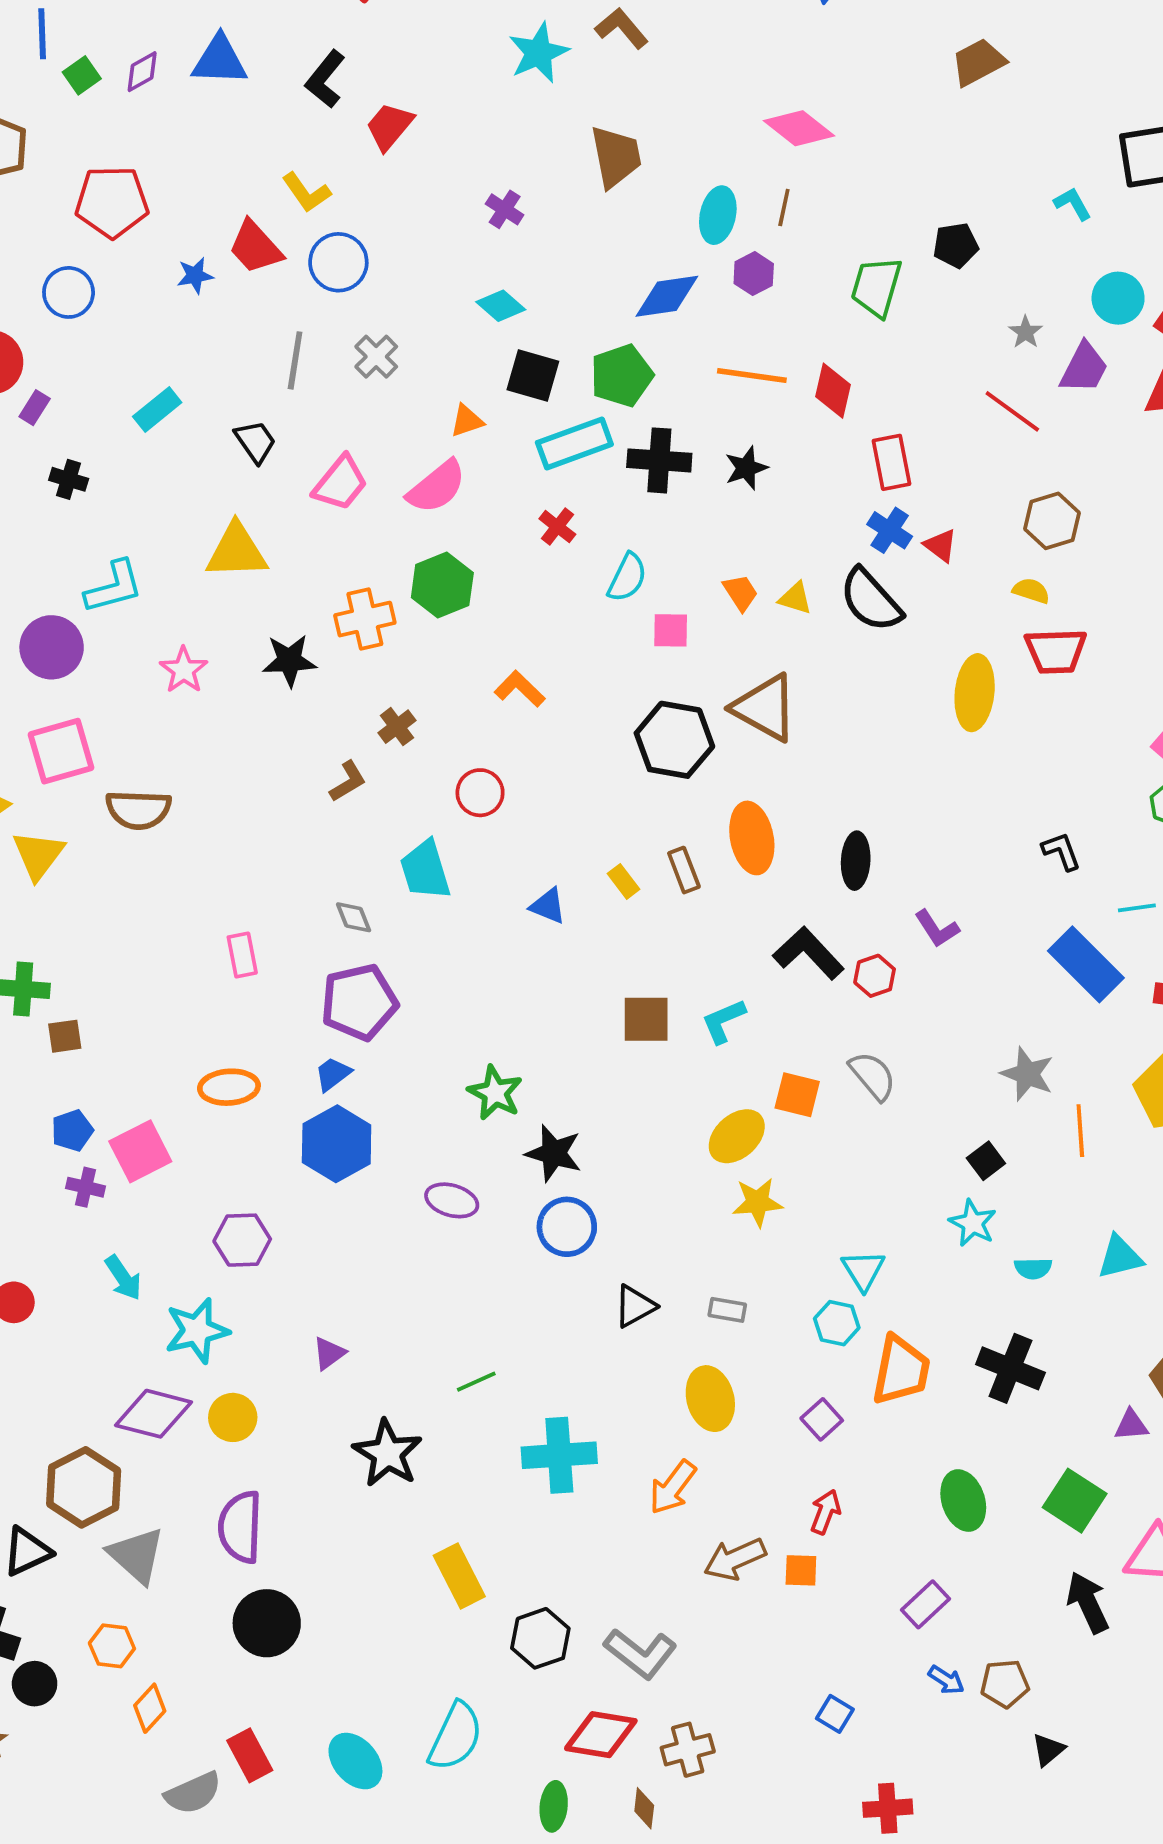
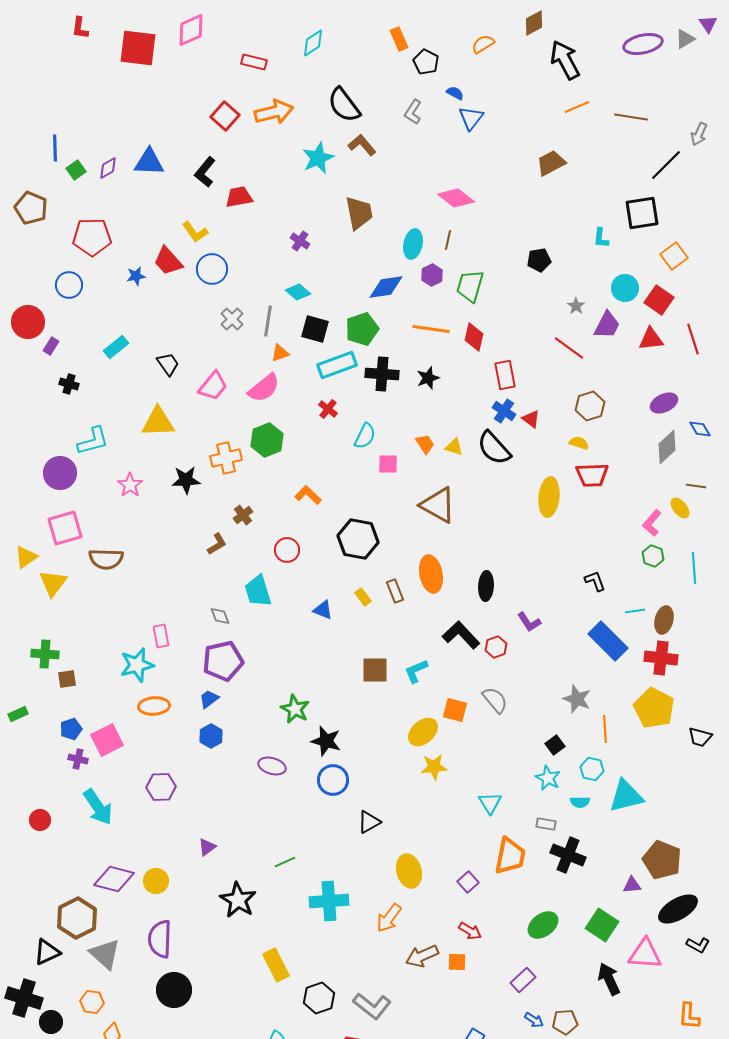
red trapezoid: (389, 126) -> (239, 197), turned 40
cyan L-shape: (1073, 204) -> (601, 238), turned -145
green trapezoid: (876, 287) -> (470, 286), moved
gray line: (295, 360) -> (268, 321), moved
black hexagon: (674, 740) -> (358, 539), moved
blue hexagon: (337, 1144) -> (211, 736), size x0.6
cyan triangle: (1120, 1257) -> (626, 796), size x1.4
cyan arrow: (123, 1278) -> (98, 807), size x1.5
gray rectangle: (727, 1310) -> (546, 824), moved
cyan hexagon: (837, 1323) -> (592, 769), moved
cyan star: (197, 1331) -> (137, 665), moved
green ellipse: (963, 1501) -> (543, 925), turned 72
red arrow: (825, 1512) -> (470, 931), turned 100

